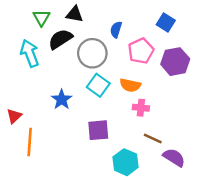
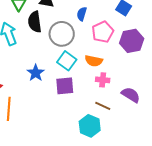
black semicircle: (60, 39) -> (35, 22), turned -65
purple square: (98, 130) -> (65, 86), moved
brown line: (153, 139) -> (103, 106), moved
purple semicircle: (174, 157) -> (131, 95), moved

